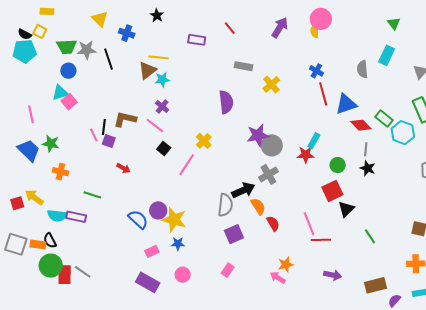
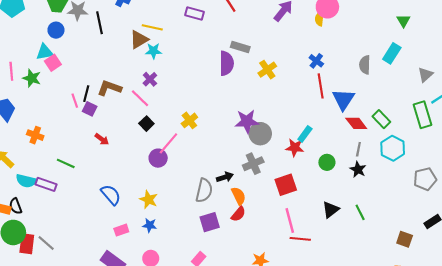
purple semicircle: (226, 102) -> (226, 63), moved
blue triangle: (346, 104) -> (343, 99), turned -45
cyan hexagon: (403, 133) -> (393, 148), moved
green star: (51, 144) -> (32, 78), moved
black arrow: (243, 190) -> (225, 177), size x0.7
red square: (332, 191) -> (286, 185), moved
purple circle: (158, 210) -> (158, 158), moved
yellow star: (174, 220) -> (149, 199), size x0.7
red semicircle: (273, 223) -> (238, 214), moved, turned 63
green line: (370, 236) -> (360, 212), moved

